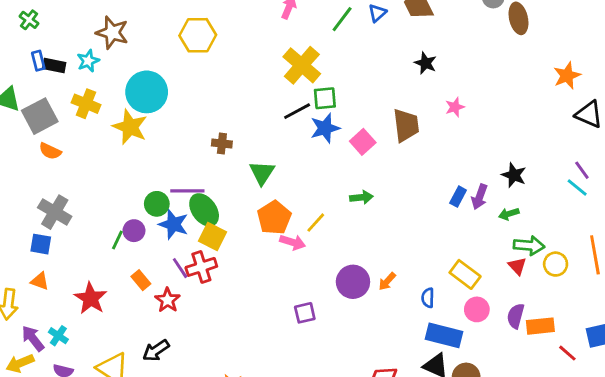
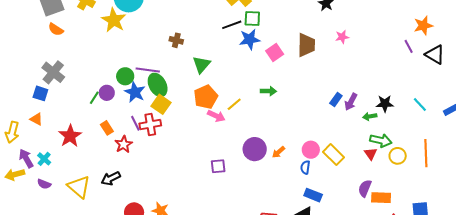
purple line: (582, 170) -> (409, 46), moved
black star: (514, 175) -> (385, 104), moved, turned -30
pink circle: (477, 309) -> (311, 150), moved
blue rectangle: (444, 335) -> (313, 195), size x0.7

